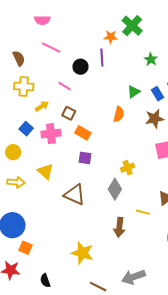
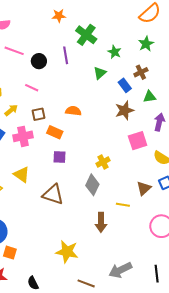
green cross: (132, 26) -> (86, 35), moved
orange star: (111, 37) -> (59, 16), moved
black circle: (80, 67) -> (39, 61), moved
green triangle: (134, 92) -> (100, 73), moved
brown square: (69, 113) -> (39, 114), turned -32
orange semicircle: (119, 114) -> (73, 111), moved, turned -91

